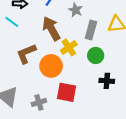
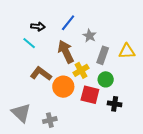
brown L-shape: (26, 54) -> (41, 74), turned 55
red square: (66, 92) -> (90, 95), moved

